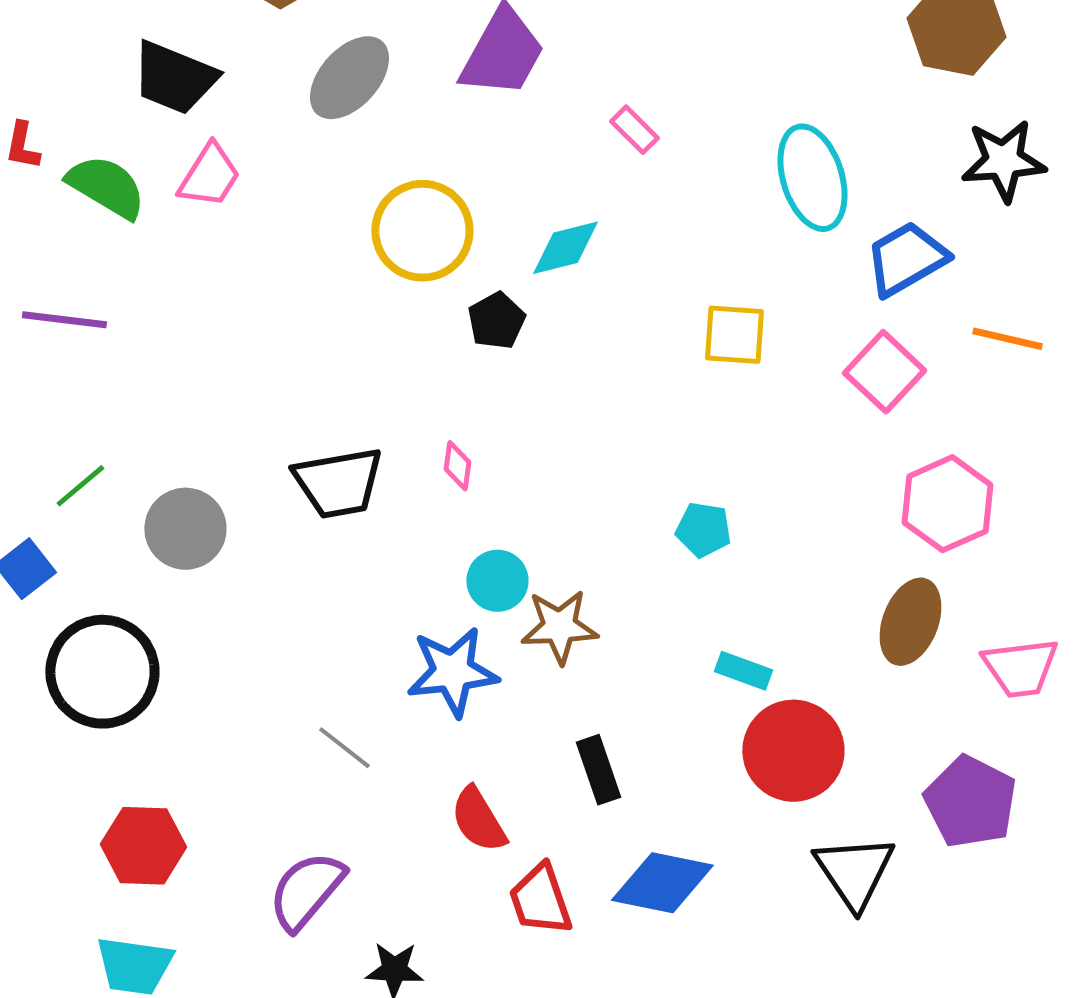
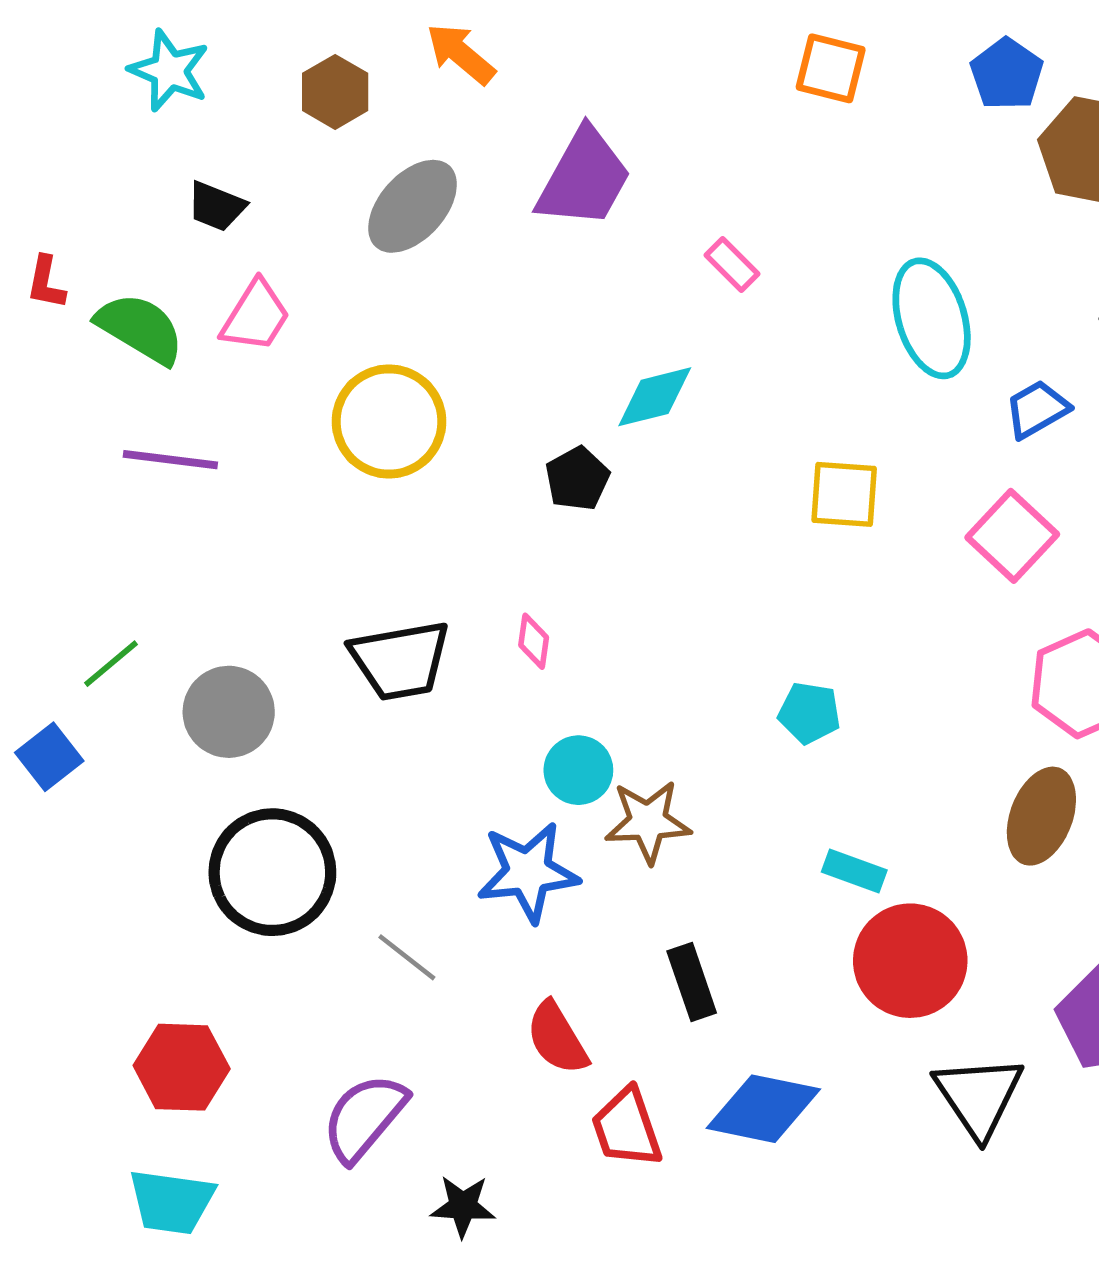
black trapezoid: (174, 78) -> (216, 206), size x0.6
yellow circle: (422, 231) -> (389, 422), moved
blue trapezoid: (906, 259) -> (1037, 409), size x0.7
purple line: (64, 320) -> (170, 460), moved
black circle: (102, 672) -> (272, 872), moved

